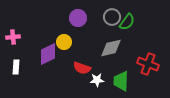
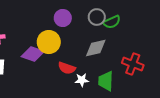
green semicircle: (127, 22) -> (112, 22), turned 30
yellow circle: (64, 42) -> (49, 42), size x1.5
purple diamond: (48, 54) -> (33, 54), turned 45

